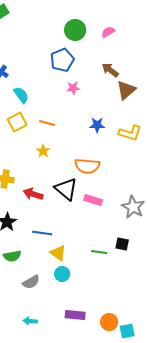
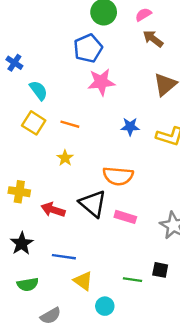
brown arrow: (110, 70) -> (153, 39), moved
pink star: (73, 88) -> (101, 82), size x1.6
yellow square: (17, 122) -> (34, 123), turned -30
cyan circle: (62, 274) -> (105, 306), moved

